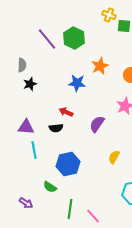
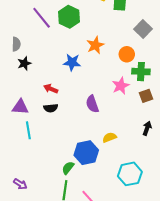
red arrow: (66, 112) -> (51, 89), moved
purple semicircle: (97, 124) -> (92, 104), turned -54
yellow semicircle: (114, 157) -> (110, 137), turned 40
blue hexagon: (68, 164) -> (86, 153), moved
green semicircle: (50, 187) -> (68, 168), moved, turned 96

